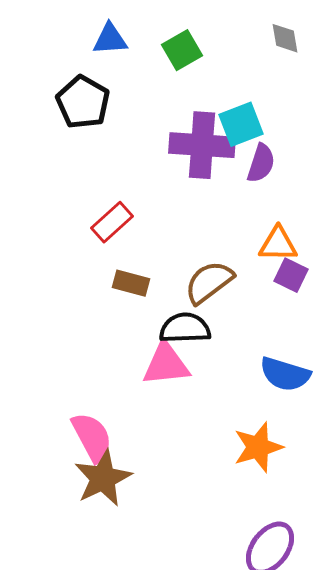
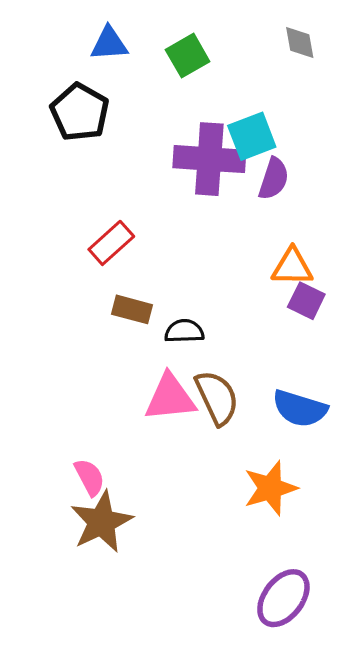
brown semicircle: (209, 282) -> (217, 398), moved, turned 102
black semicircle: (185, 328) -> (184, 331), moved, size x0.7
pink semicircle: (92, 437) -> (90, 477), size x0.7

